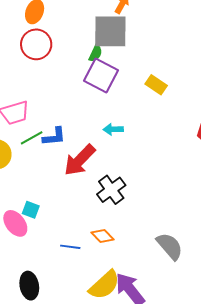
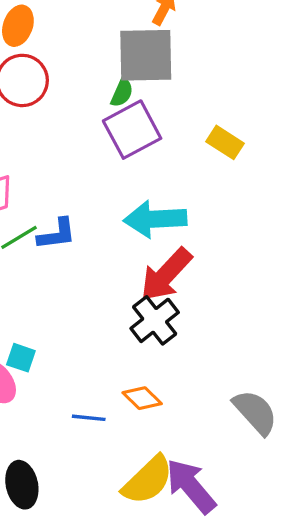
purple square: (101, 76) -> (132, 130), turned 36
cyan arrow: (113, 129) -> (155, 219), size x1.8
red arrow: (80, 160) -> (166, 275), moved

